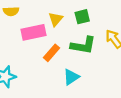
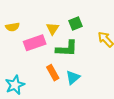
green L-shape: (83, 45) -> (67, 49), moved
orange rectangle: (51, 53) -> (53, 73), moved, turned -63

